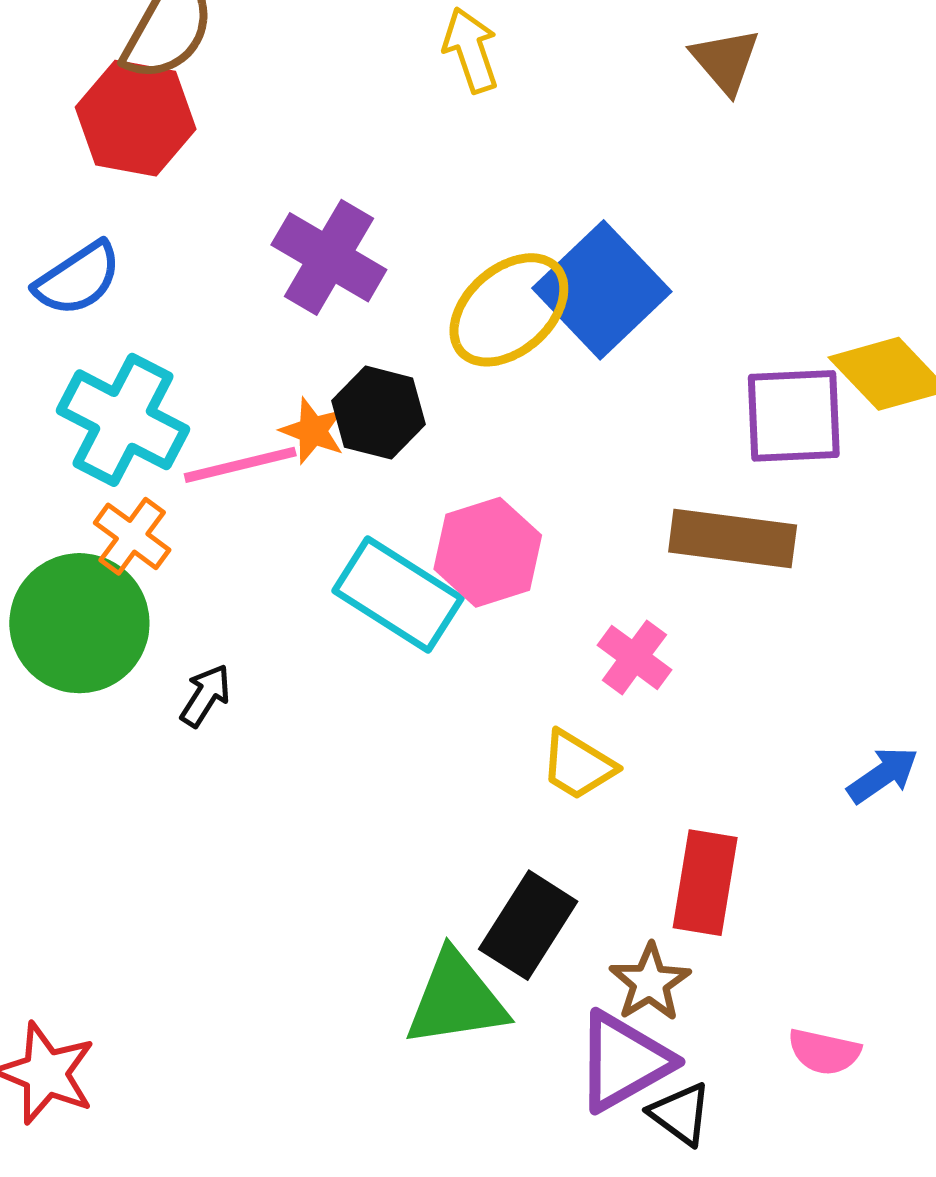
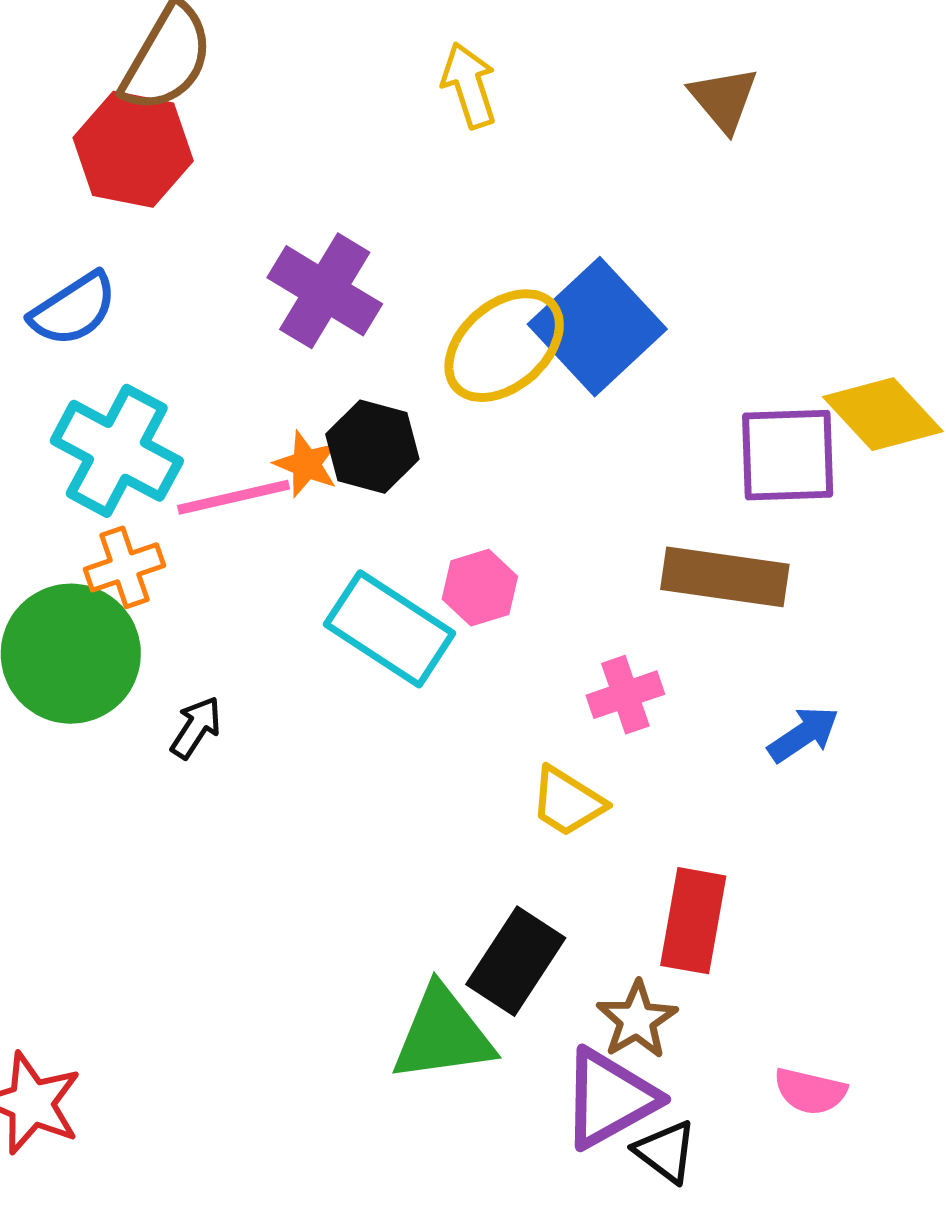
orange cross: (132, 536) -> (124, 567), turned 34
pink hexagon: (488, 552) -> (480, 588), size x0.7
pink cross: (634, 657) -> (625, 695), turned 34
blue arrow: (883, 775) -> (803, 734), moved

